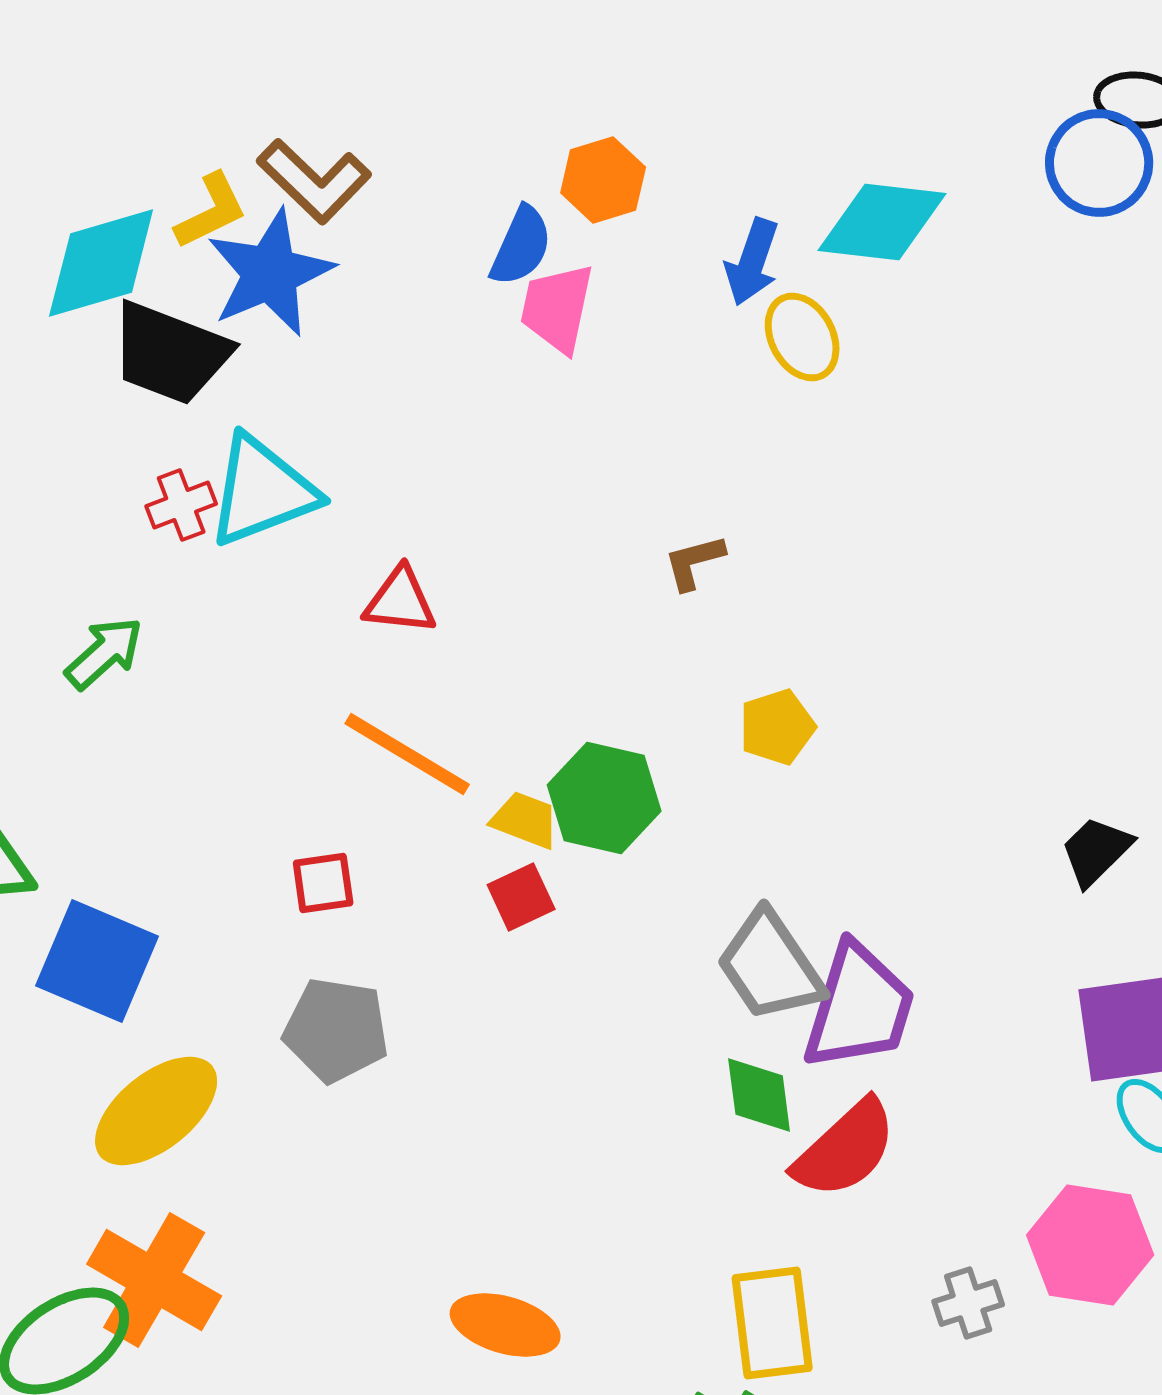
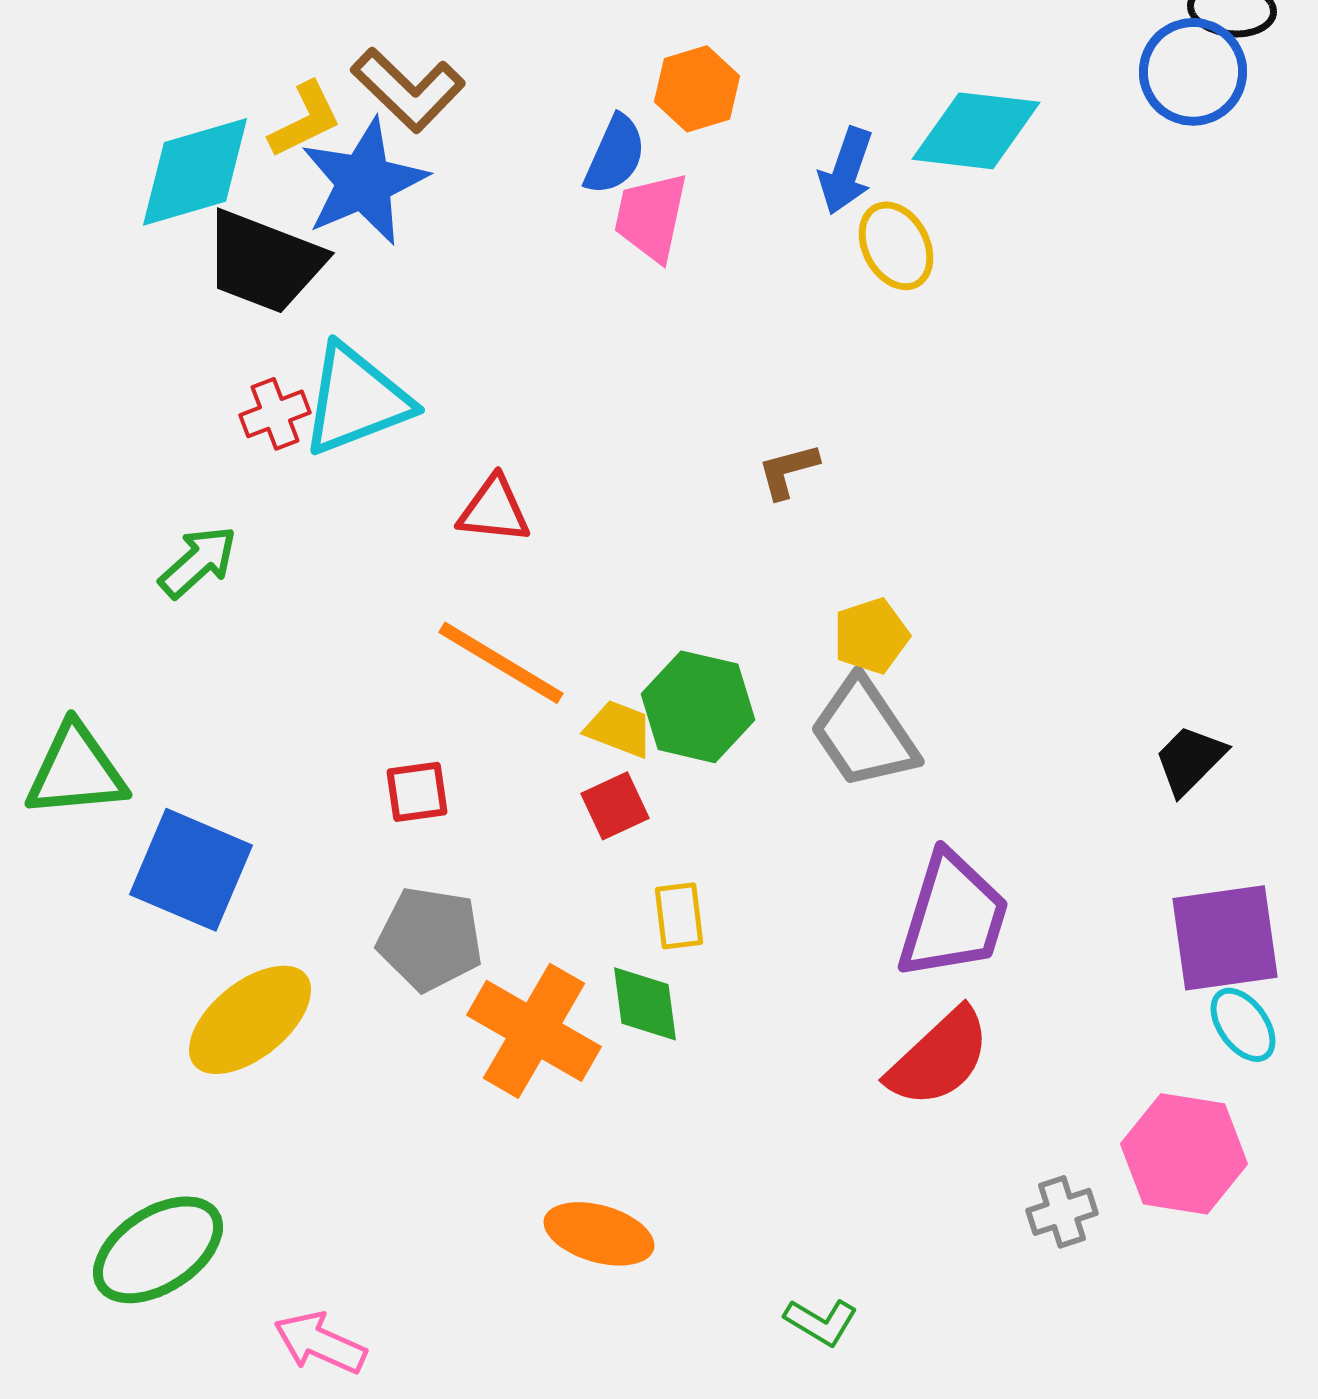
gray trapezoid: (770, 966) -> (864, 733), moved
green diamond: (759, 1095) -> (645, 1004), moved
orange cross: (154, 1280) -> (534, 1031), moved
yellow rectangle: (772, 1323) -> (679, 916), moved, size x0.6

